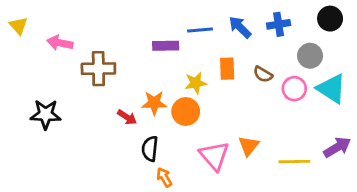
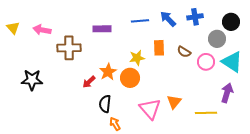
black circle: (330, 19) -> (231, 22), moved
yellow triangle: (18, 26) -> (13, 28), moved
purple rectangle: (166, 46) -> (102, 29), moved
orange star: (154, 103) -> (108, 72), turned -30
red arrow: (127, 117) -> (89, 82), turned 104
purple arrow: (337, 147) -> (227, 93), moved, turned -42

